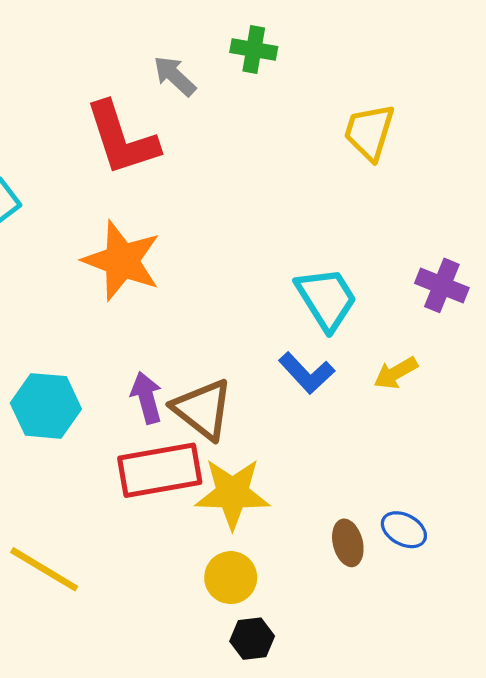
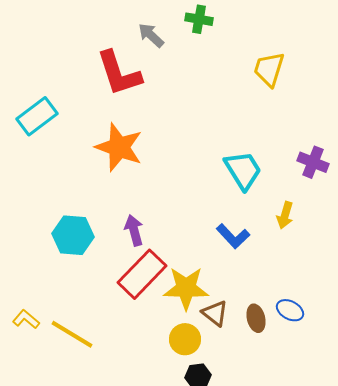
blue L-shape: (307, 373) -> (233, 236), moved
yellow arrow: (396, 373) -> (285, 215), turned -44
brown triangle: (203, 409) -> (215, 313), moved, size x0.7
red rectangle: (160, 470) -> (142, 274), turned -36

